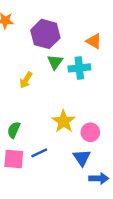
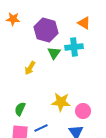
orange triangle: (94, 41) -> (84, 23), moved
cyan cross: (79, 68) -> (74, 47), moved
yellow star: (64, 121) -> (61, 102), turned -30

